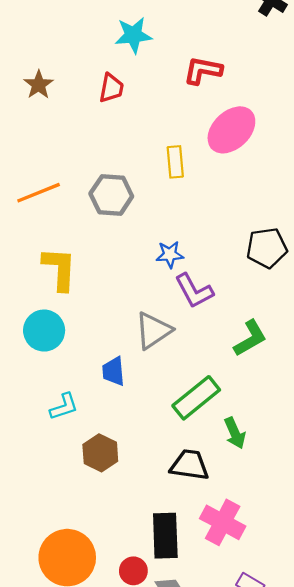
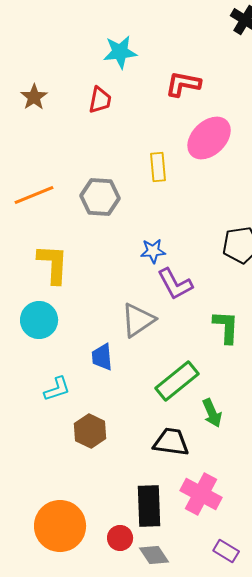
green L-shape: (250, 338) -> (226, 327), turned -57

